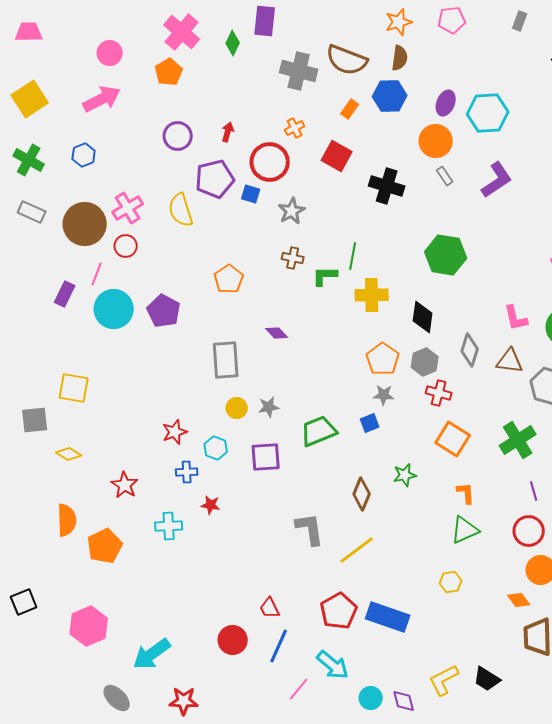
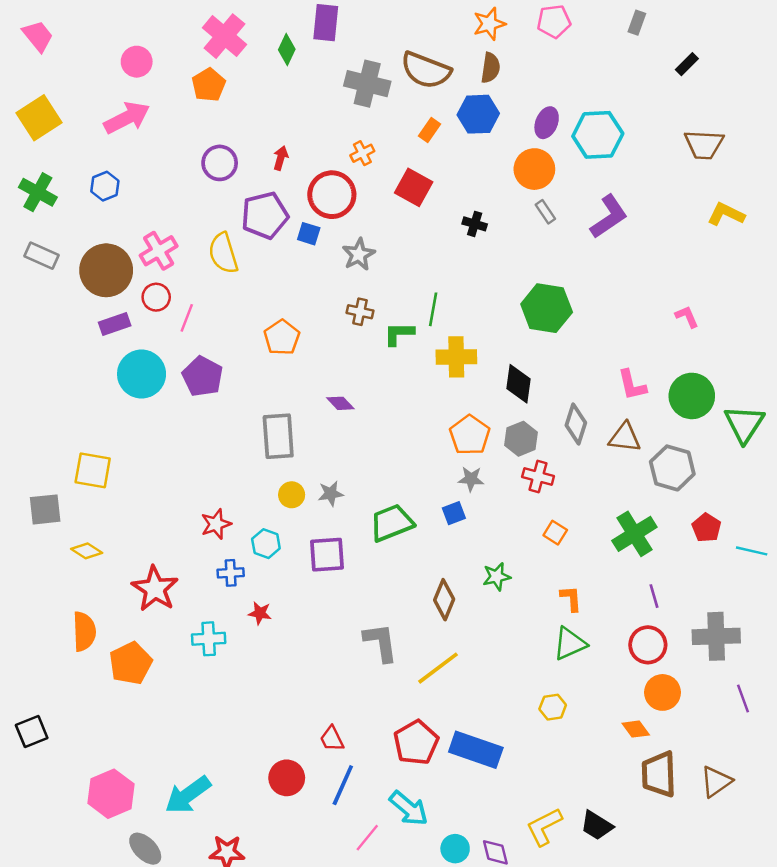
pink trapezoid: (29, 32) -> (38, 36), turned 52
black cross: (387, 186) -> (475, 224), size x0.6
pink line: (97, 274) -> (187, 318), moved
purple rectangle: (65, 294) -> (115, 324), moved, turned 45
orange square: (453, 439) -> (555, 533), size x0.6
red star: (125, 485) -> (155, 589), size x1.4
pink hexagon: (89, 626) -> (111, 794), moved

